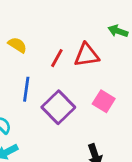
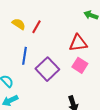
red triangle: (87, 55) -> (78, 43), moved
red line: (57, 58) -> (37, 27), moved

